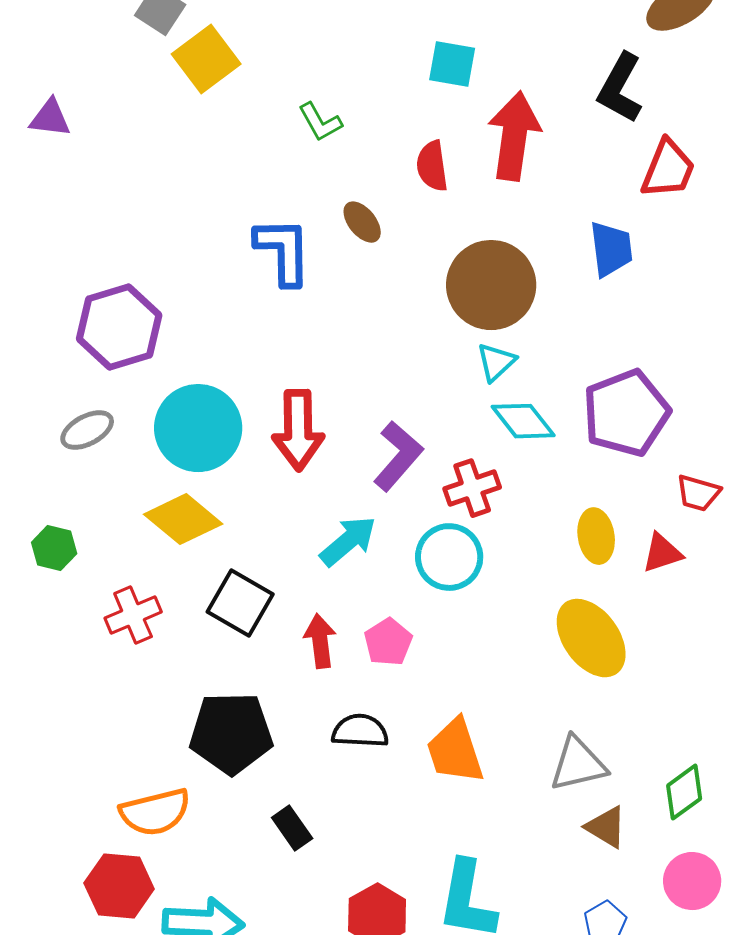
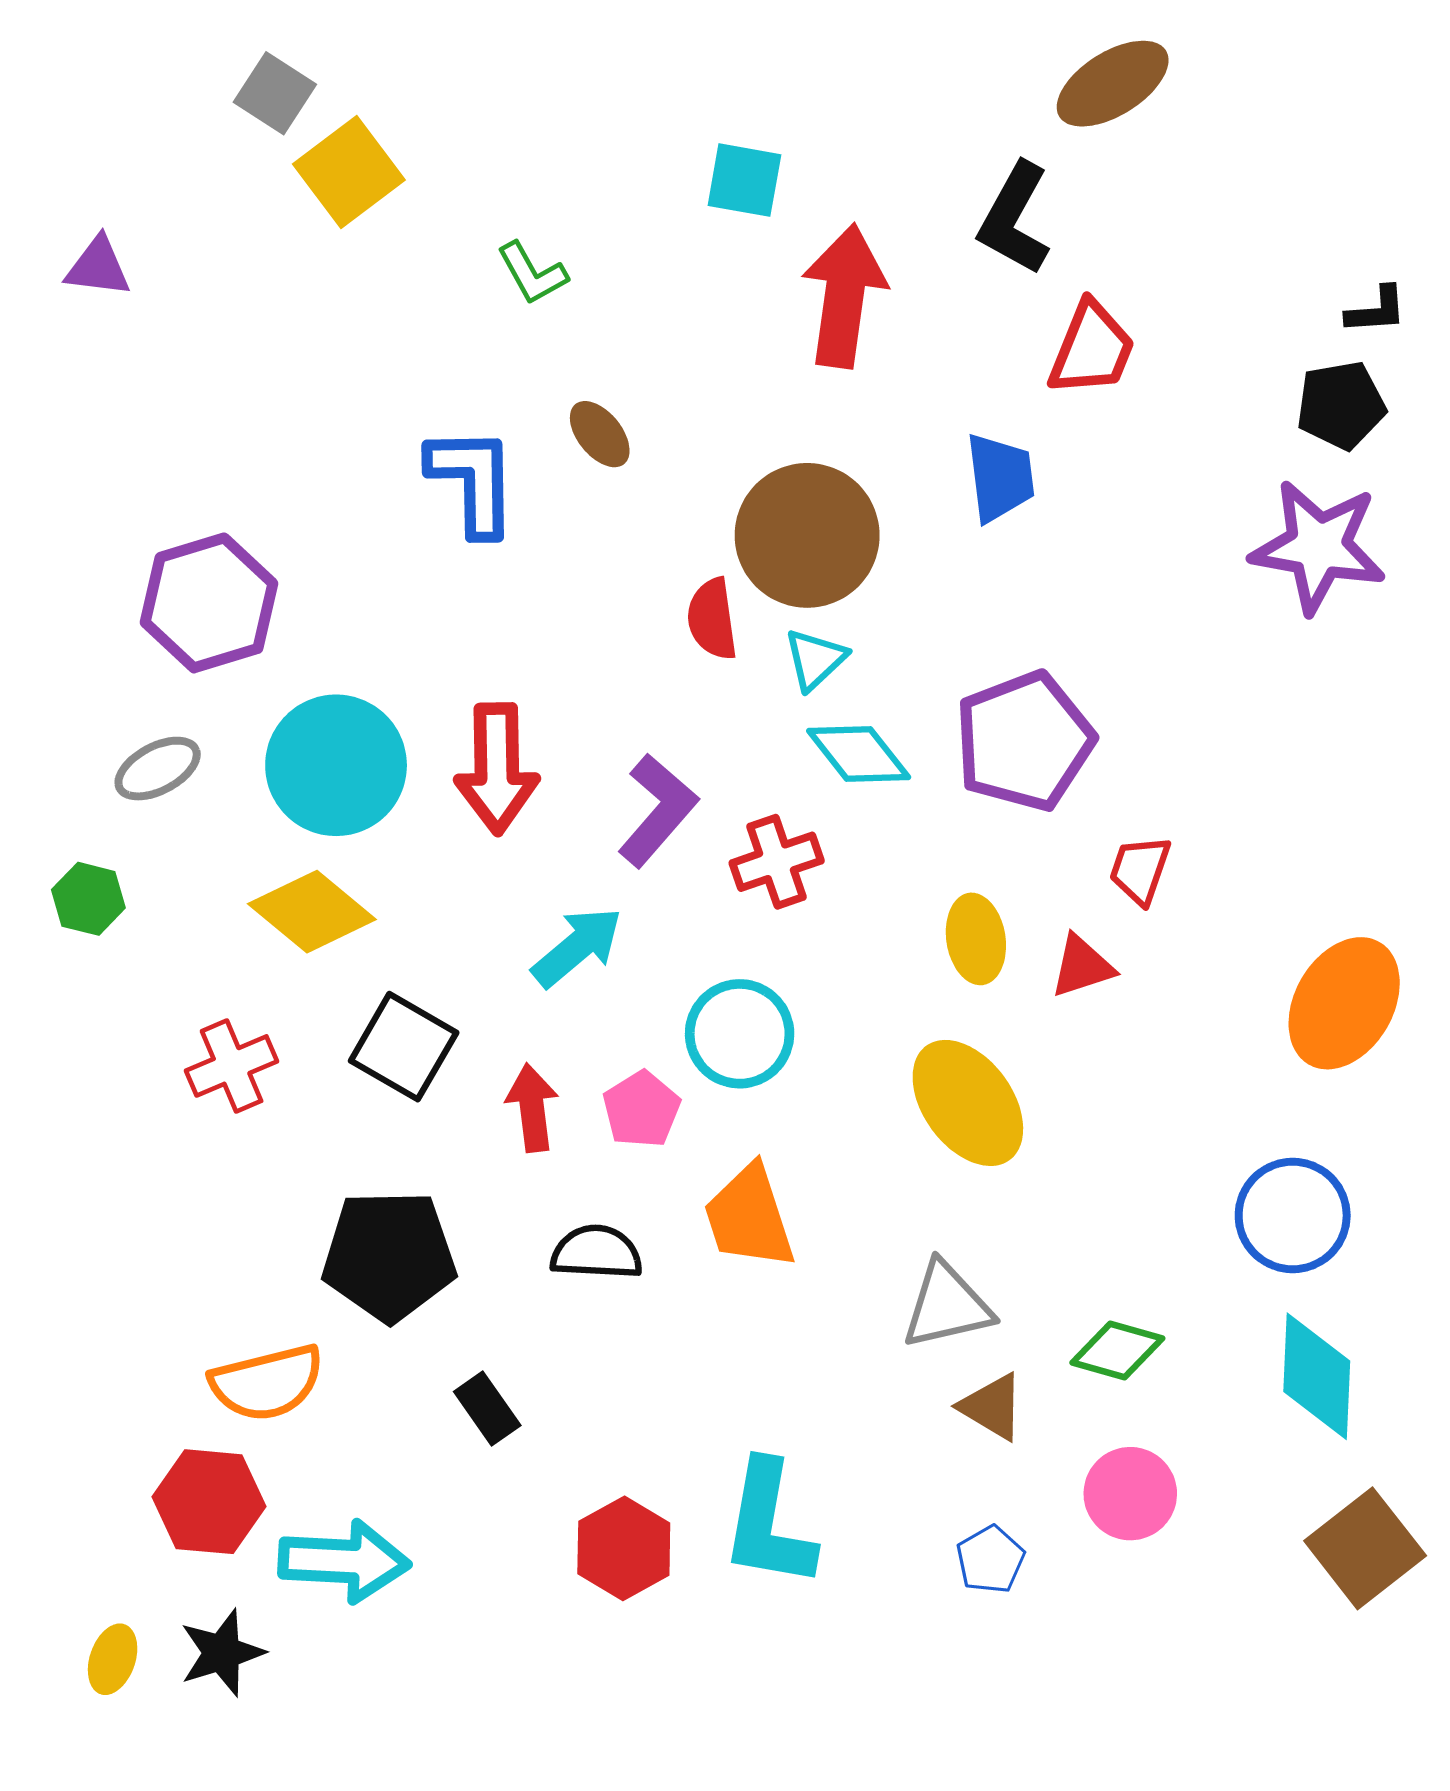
red semicircle: (432, 166) -> (712, 619), moved
red trapezoid: (698, 493) -> (1140, 870), turned 93
green hexagon: (54, 548) -> (88, 899), moved
cyan circle: (449, 557) -> (740, 1034), moved
orange trapezoid: (455, 751) -> (749, 1217), moved
green diamond: (684, 792) -> (1117, 1351), turned 52

